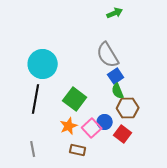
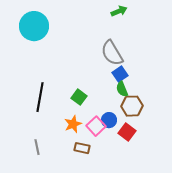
cyan circle: (43, 64) -> (34, 26), moved
green square: (75, 99) -> (79, 97), size x0.7

